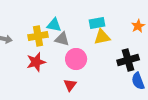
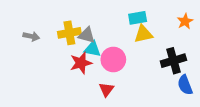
cyan triangle: (54, 25) -> (93, 49), moved
gray triangle: (62, 39) -> (87, 35), moved
red star: (36, 62) -> (81, 63), moved

